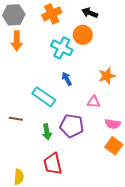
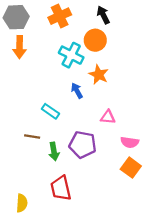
black arrow: (90, 13) -> (103, 15), turned 42
orange star: (107, 76) -> (99, 75), moved, turned -30
cyan rectangle: (44, 97) -> (50, 111), size x0.7
brown line: (16, 119) -> (32, 137), moved

